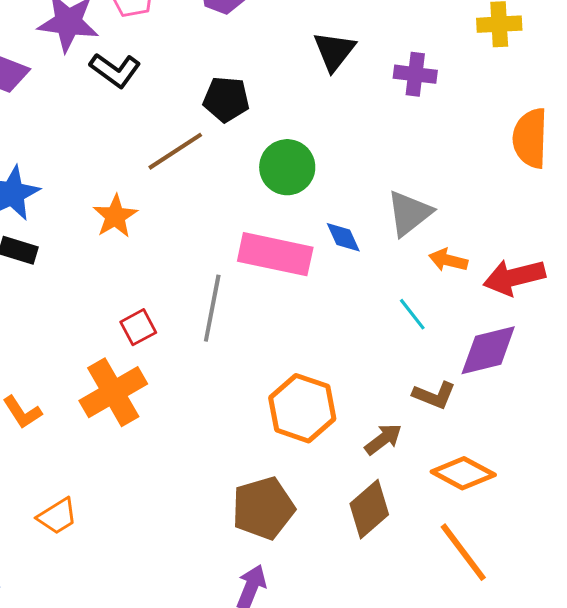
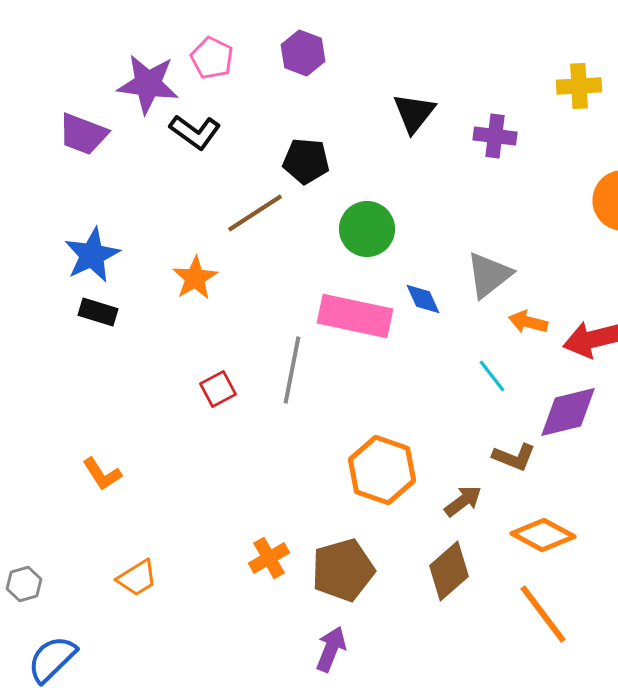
orange cross: (113, 392) -> (269, 558), moved, size x0.6

